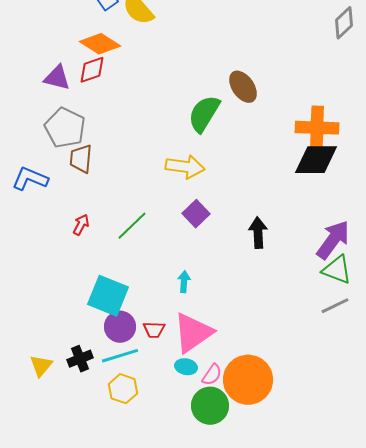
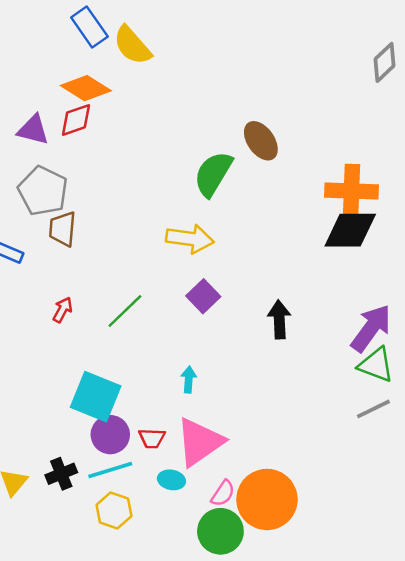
cyan ellipse: (186, 367) -> (171, 480), moved

